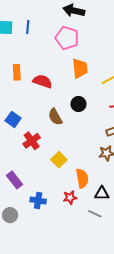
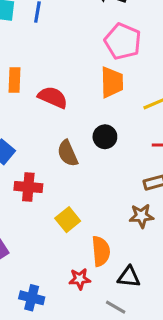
pink pentagon: (67, 38) -> (123, 41), moved
red cross: (32, 141) -> (28, 187), turned 36
blue cross: (38, 201) -> (32, 298), moved

